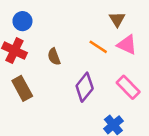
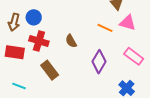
blue circle: (22, 21) -> (34, 17), moved

